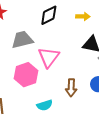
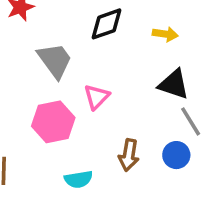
gray trapezoid: (22, 40) -> (55, 60), turned 60
pink triangle: (49, 57) -> (97, 97), size x0.7

